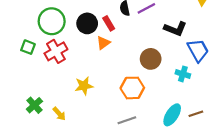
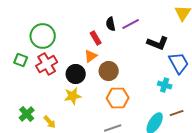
black circle: (87, 23) -> (76, 74), moved
brown circle: (151, 59) -> (109, 71), moved
brown line: (196, 114) -> (177, 113), moved

